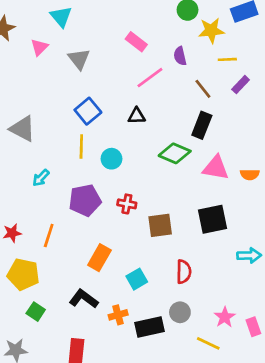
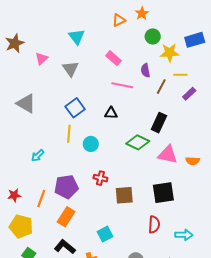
cyan triangle: (61, 17) -> (77, 37), moved
pink line: (150, 78) -> (122, 85), turned 45
brown line: (203, 89) -> (161, 87), moved, turned 63
gray triangle: (23, 129) -> (26, 103), moved
purple pentagon: (85, 200) -> (66, 187), moved
cyan arrow: (249, 255) -> (184, 235), moved
orange rectangle: (99, 258) -> (66, 217), moved
red semicircle: (184, 272) -> (154, 225), moved

